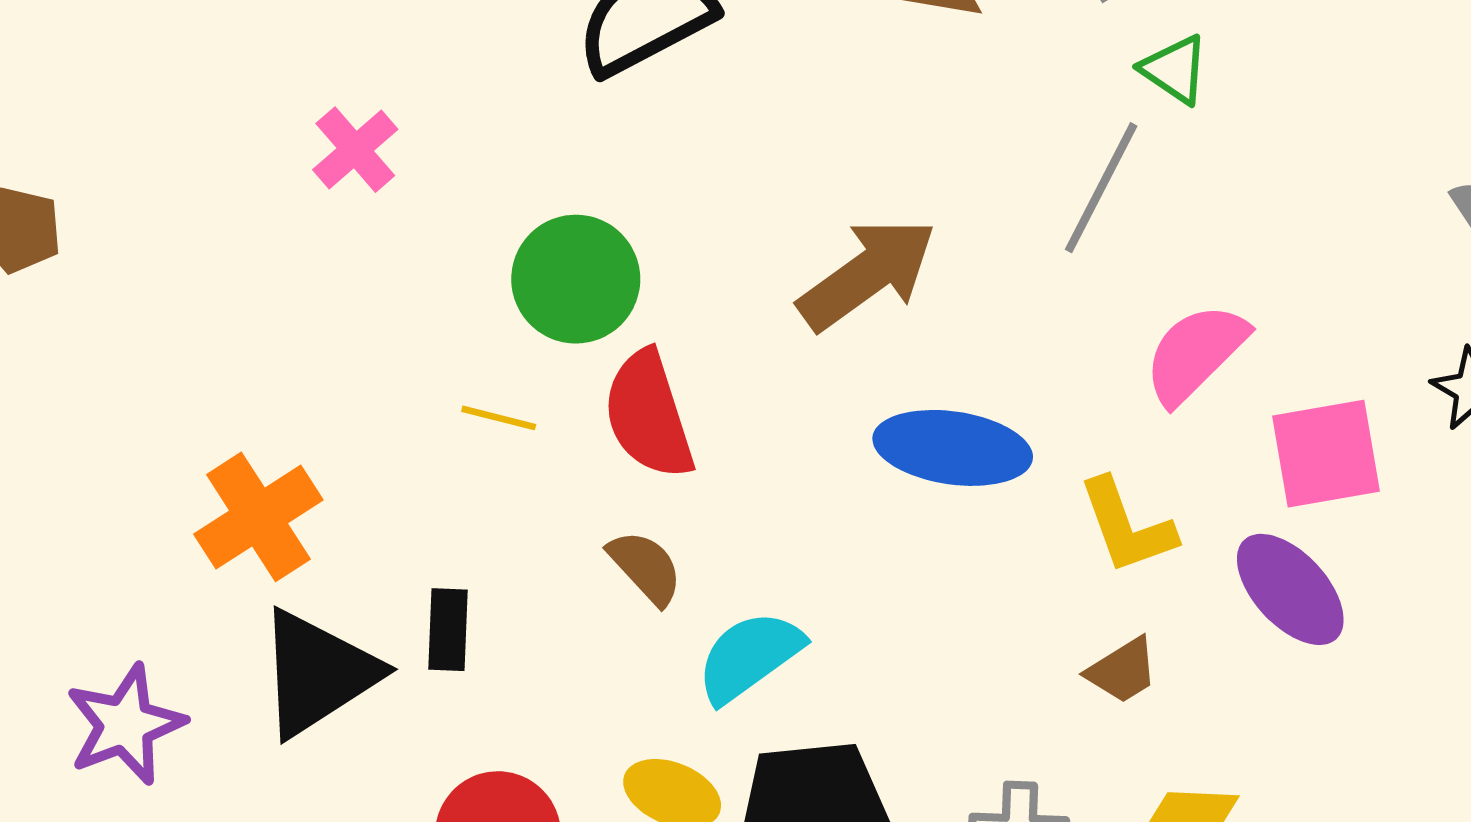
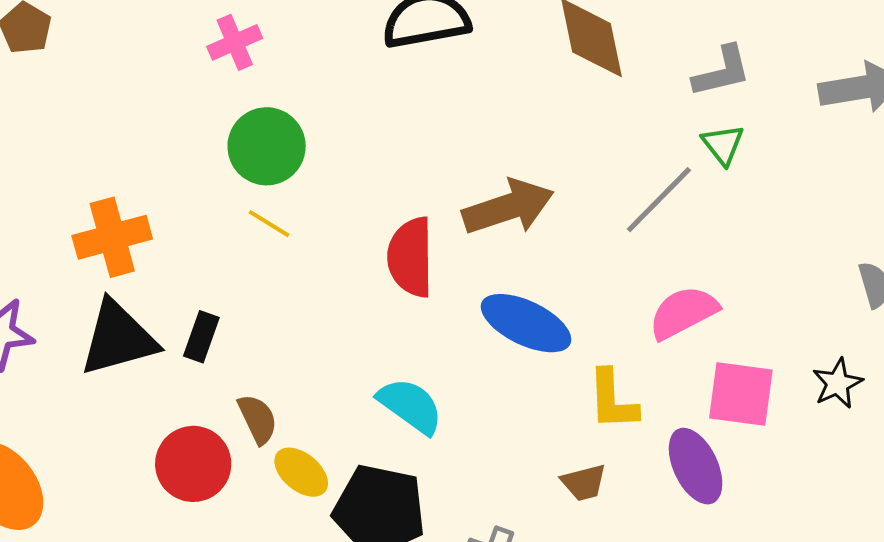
green circle: (576, 279) -> (267, 146), moved
red semicircle: (649, 415) -> (411, 257), moved
brown semicircle: (645, 567) -> (258, 419), moved
cyan semicircle: (749, 656) -> (410, 406), moved, turned 54

